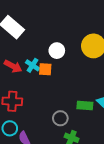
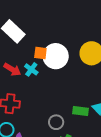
white circle: (57, 51) -> (56, 56), size x1.6
orange square: (45, 69) -> (40, 53), moved

